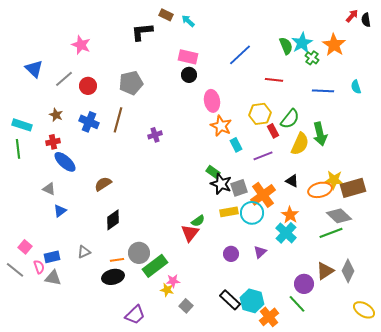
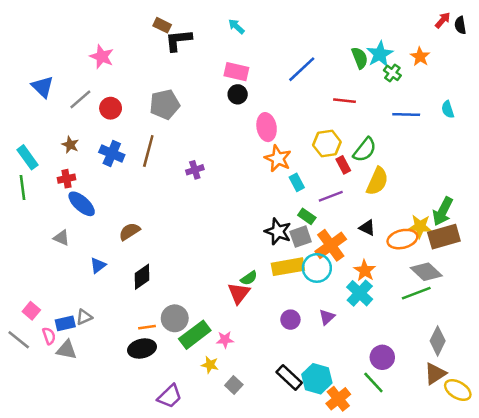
brown rectangle: (166, 15) -> (162, 25), moved
orange star: (334, 45) -> (420, 57), size x0.7
cyan rectangle: (22, 125) -> (28, 157), turned 36
green arrow: (320, 134) -> (443, 211), moved, turned 40
green rectangle: (213, 172) -> (307, 216), moved
blue triangle: (60, 211) -> (98, 265), moved
yellow rectangle: (229, 212) -> (288, 267), size x1.4
gray triangle: (84, 252) -> (84, 317), moved
brown triangle: (325, 271) -> (435, 374), moved
pink star: (173, 281) -> (225, 340), moved

